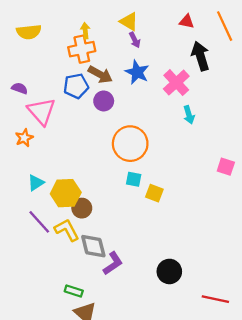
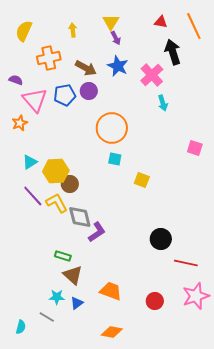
yellow triangle: (129, 21) -> (111, 22), turned 30
yellow semicircle: (29, 32) -> (24, 31), turned 120
orange cross: (82, 49) -> (49, 58), moved
blue pentagon: (76, 86) -> (65, 95), moved
yellow square: (154, 193) -> (142, 180), moved
black circle: (169, 271) -> (161, 239), moved

